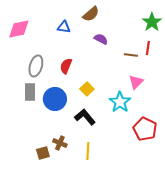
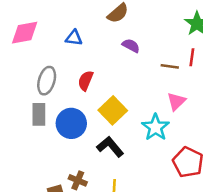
blue triangle: (64, 27) -> (74, 38), moved
yellow square: (87, 89) -> (113, 110), size x1.5

